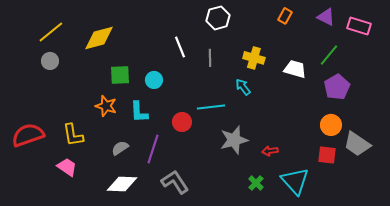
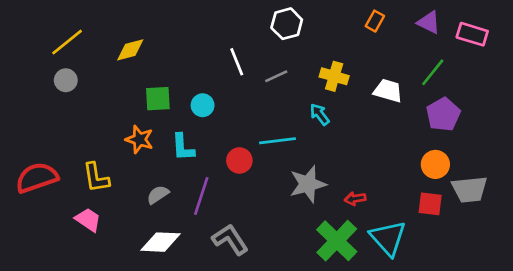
yellow diamond: (99, 38) -> (130, 50), size x0.7
gray line: (210, 58) -> (276, 76), turned 66
gray trapezoid: (357, 144) -> (470, 189), turned -40
green cross: (256, 183) -> (337, 241), size x2.0

